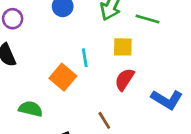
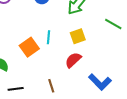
green line: (147, 19) -> (113, 24), moved
yellow square: (123, 47) -> (78, 36), turned -35

